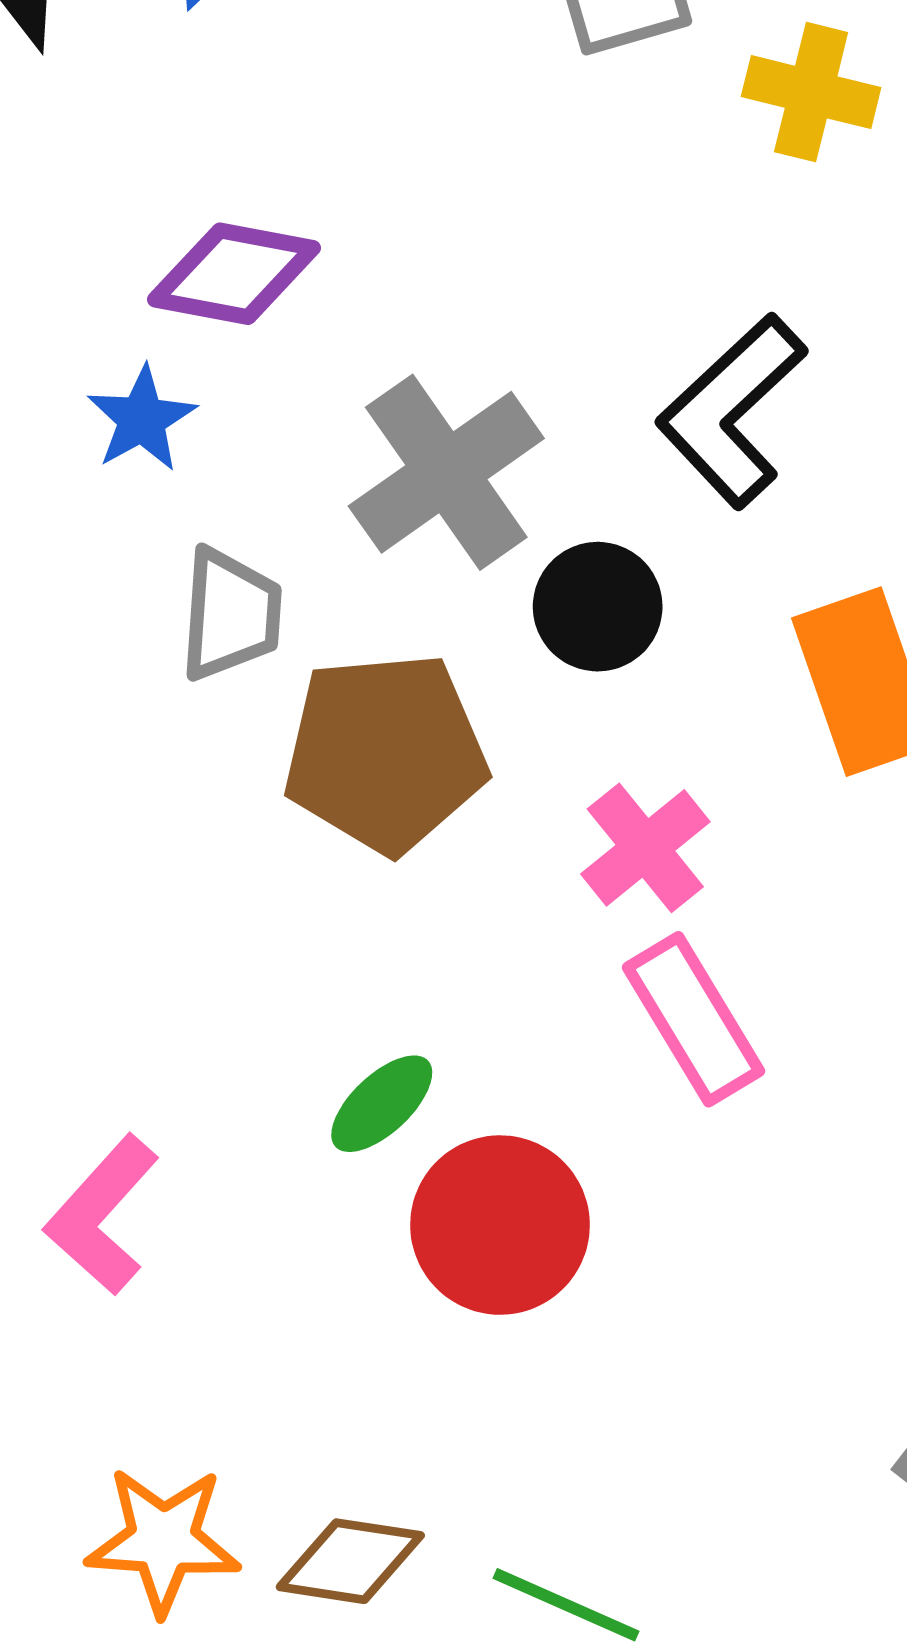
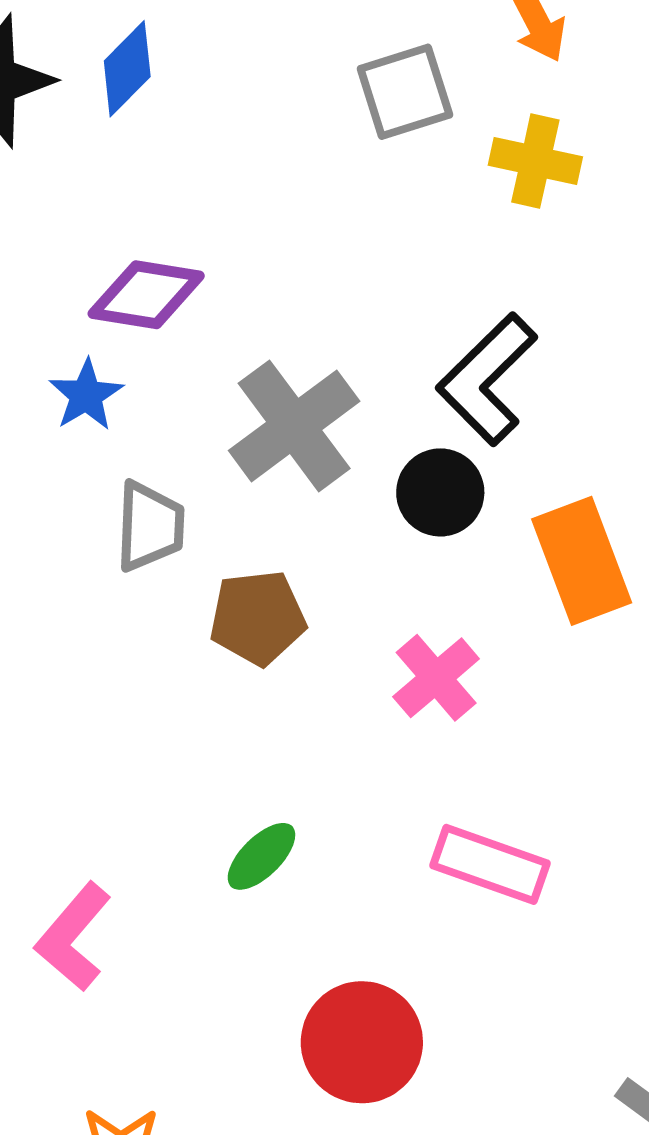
black circle: (598, 607) -> (440, 492), moved
brown pentagon: (385, 753) -> (258, 618), size x0.7
pink rectangle: (694, 1019) -> (490, 864), moved, turned -38
red circle: (500, 1225) -> (362, 1042), moved

